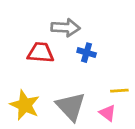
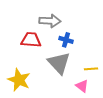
gray triangle: (71, 106) -> (59, 63), moved

